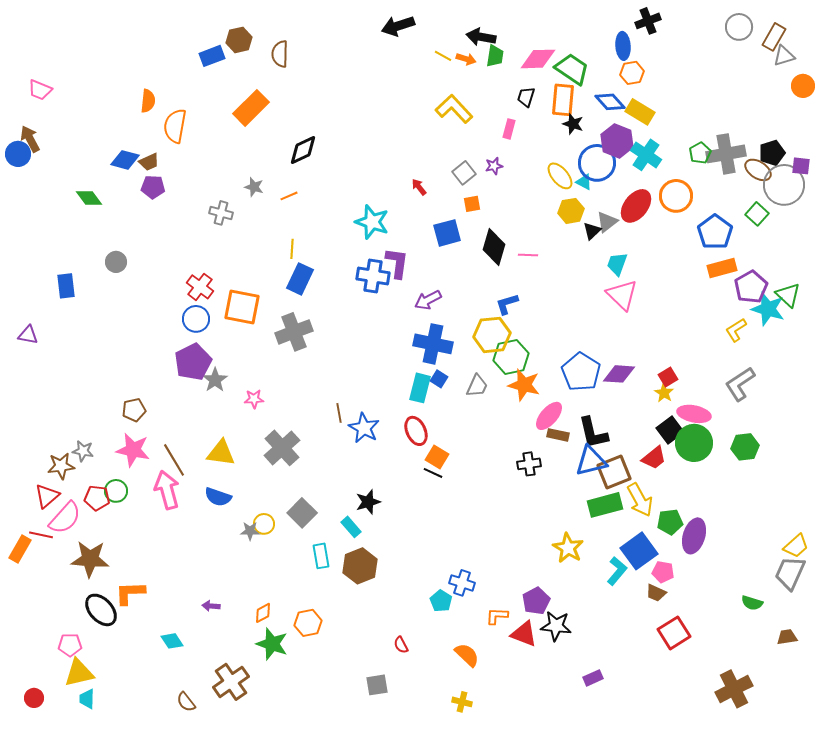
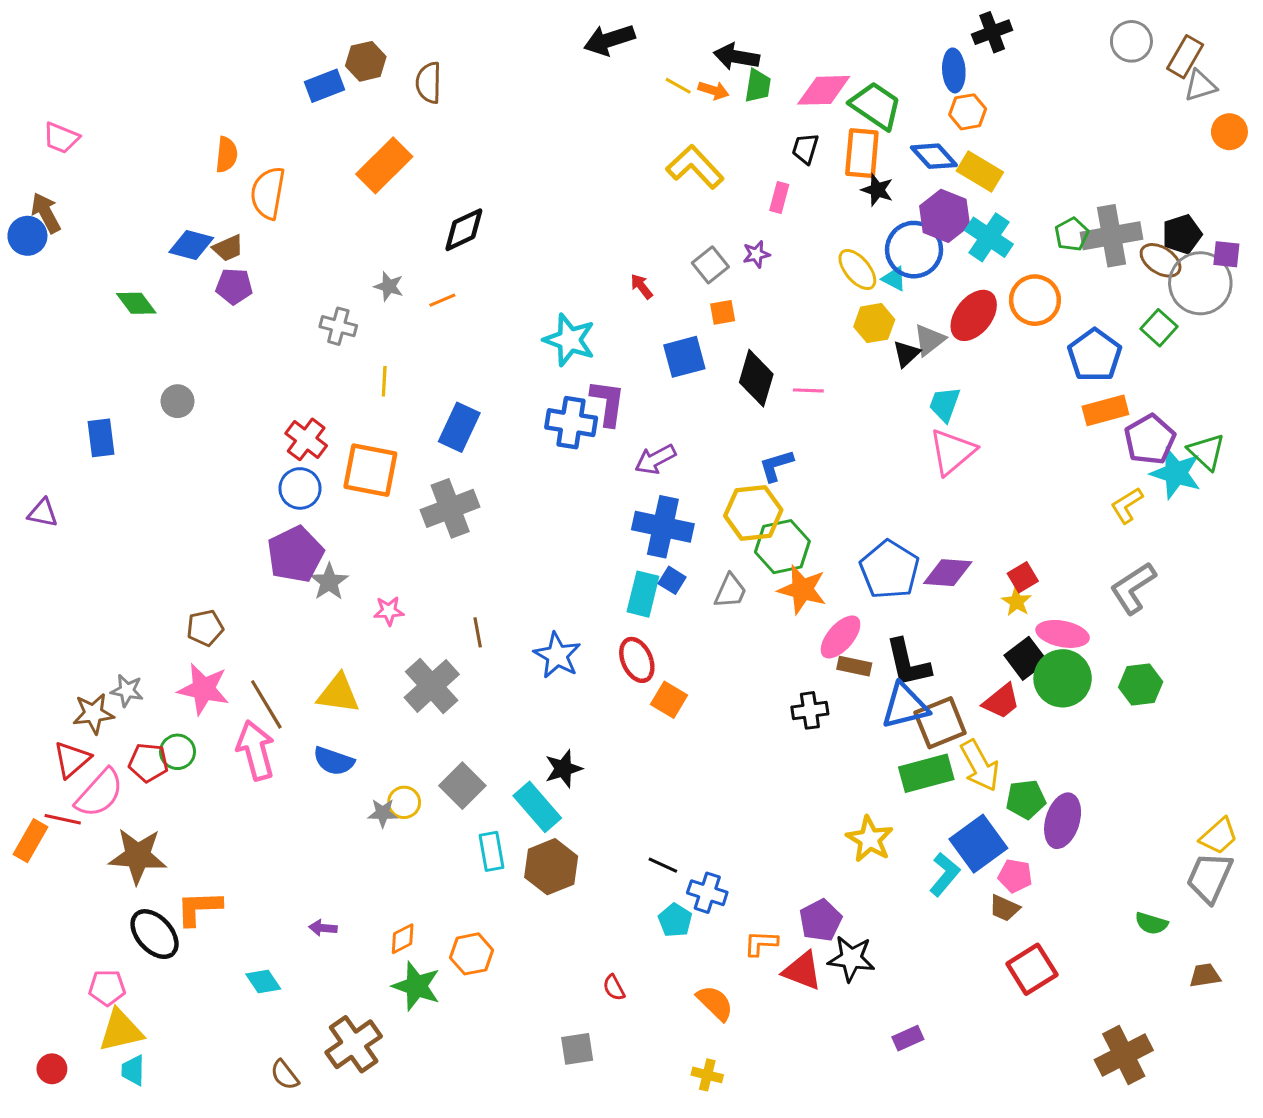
yellow line: (292, 249) -> (384, 381), moved
pink triangle: (622, 295) -> (952, 452), turned 36
brown line: (339, 413) -> (478, 632), moved
black line: (433, 473) -> (663, 865), moved
cyan rectangle: (351, 527) -> (537, 807), size x1.5

